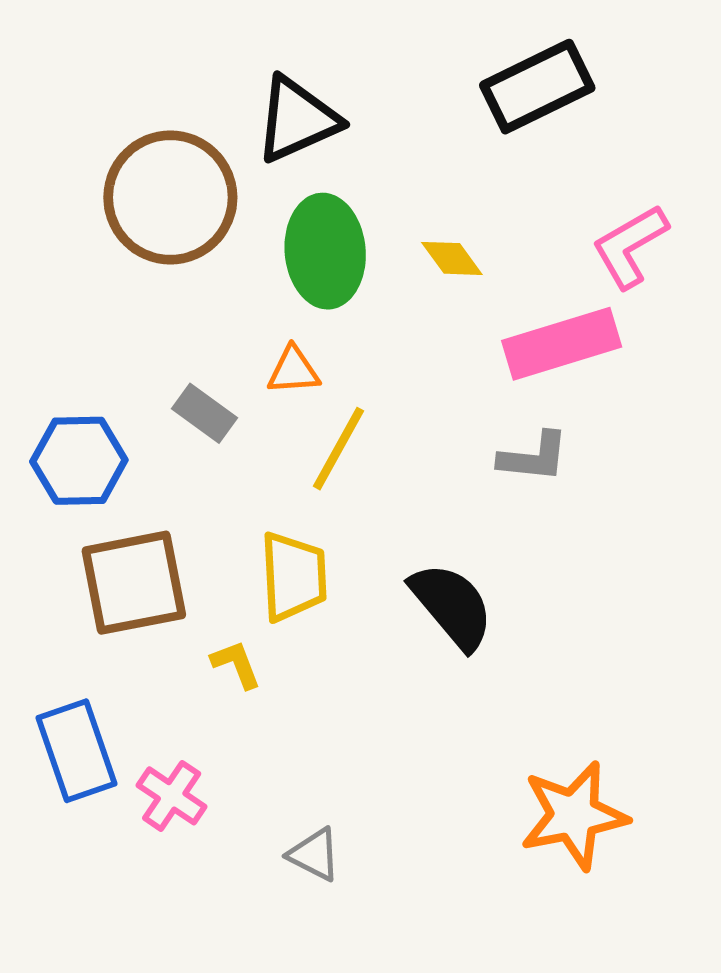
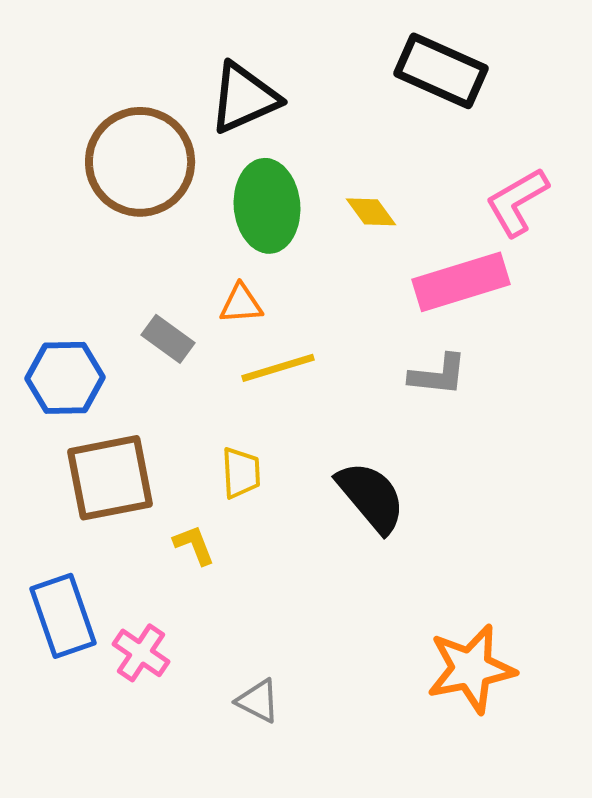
black rectangle: (537, 87) -> (441, 71), turned 50
yellow line: (339, 449) -> (278, 368), turned 44
yellow trapezoid: (293, 577) -> (241, 473), size x0.7

